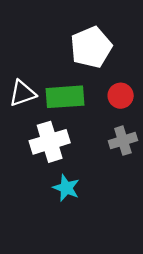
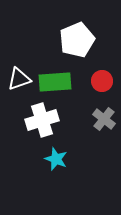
gray cross: (123, 141) -> (104, 119), turned -35

